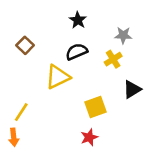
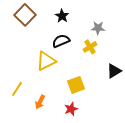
brown square: (25, 45) -> (25, 15), moved, size x1.5
black triangle: (132, 89) -> (114, 71), moved
orange arrow: (14, 137) -> (40, 102), moved, turned 32

